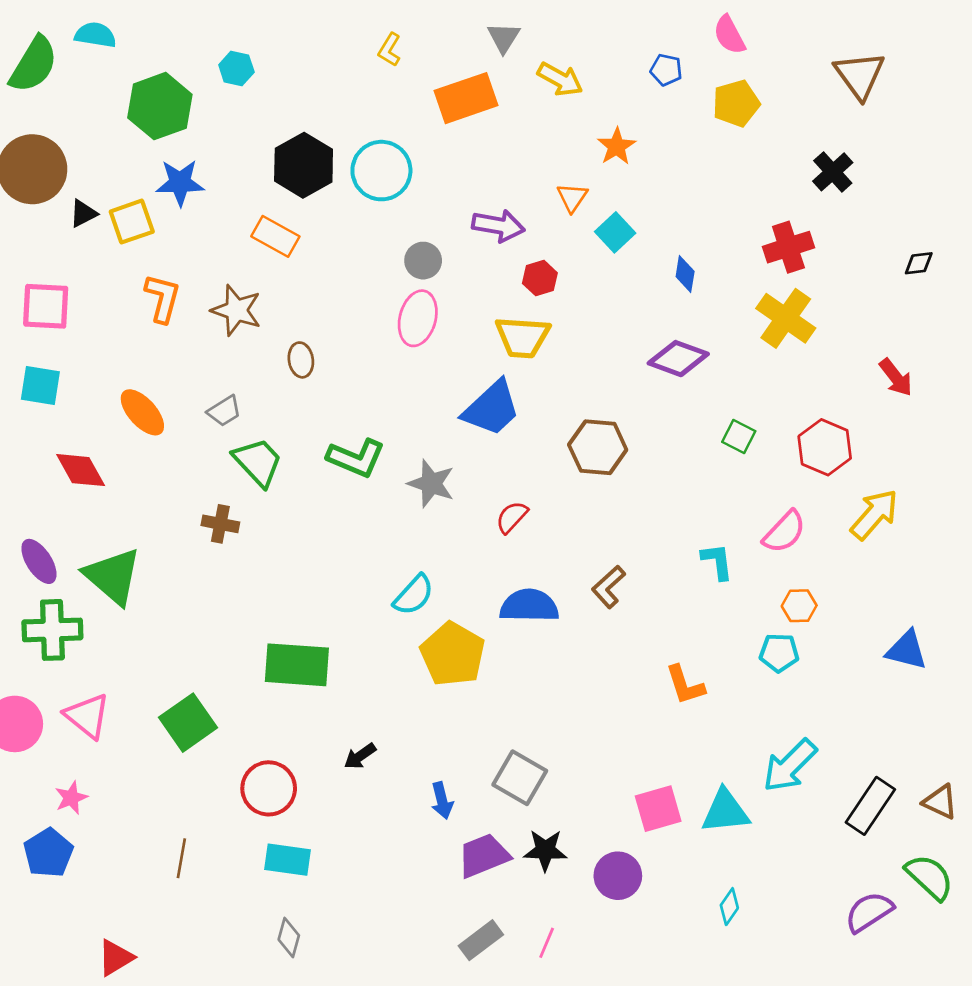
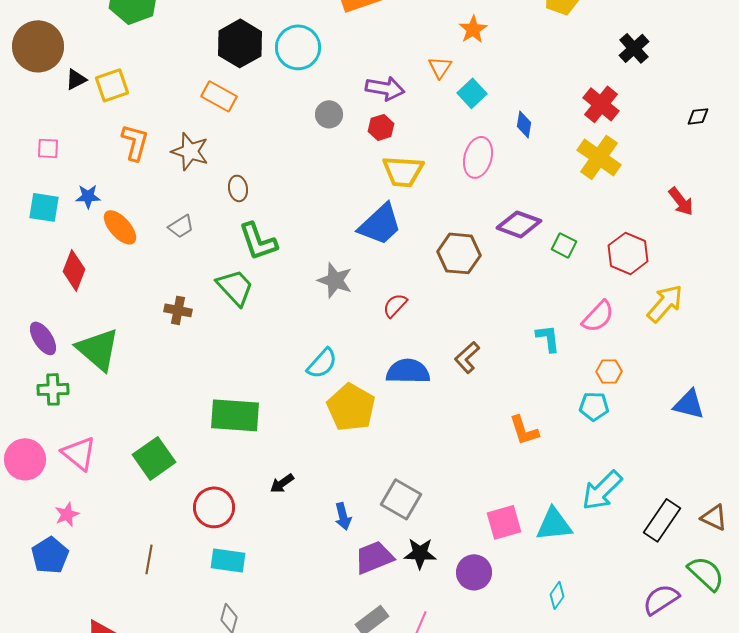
blue star: (180, 183) -> (88, 196), moved, size x0.7
red cross: (788, 247) -> (601, 104), turned -33
red hexagon: (540, 278) -> (381, 127), moved
pink square: (46, 306) -> (48, 148), size x0.6
pink ellipse: (418, 318) -> (478, 157), moved
purple diamond: (678, 359) -> (519, 224), moved
green L-shape: (356, 458) -> (258, 241), moved, turned 48
green trapezoid: (258, 462) -> (235, 287), moved
red diamond: (81, 470) -> (74, 270), turned 51
green cross: (52, 630) -> (53, 389), size x0.7

